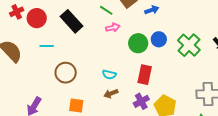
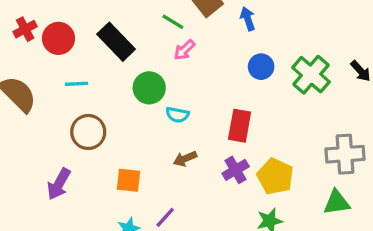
blue arrow: (152, 10) -> (248, 19), turned -88
pink arrow: (113, 28) -> (184, 50), turned 152
green circle: (138, 43) -> (149, 88), moved
brown circle: (66, 73) -> (88, 132), moved
cyan semicircle: (109, 75) -> (177, 115), moved

